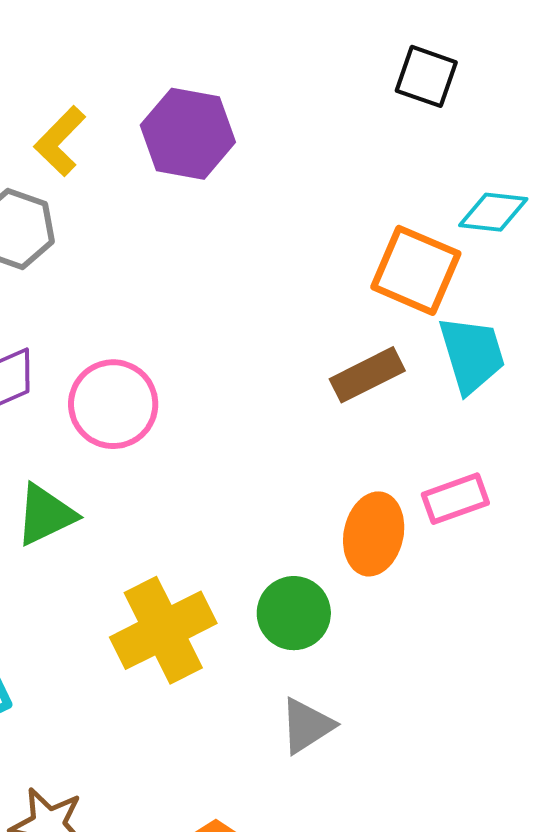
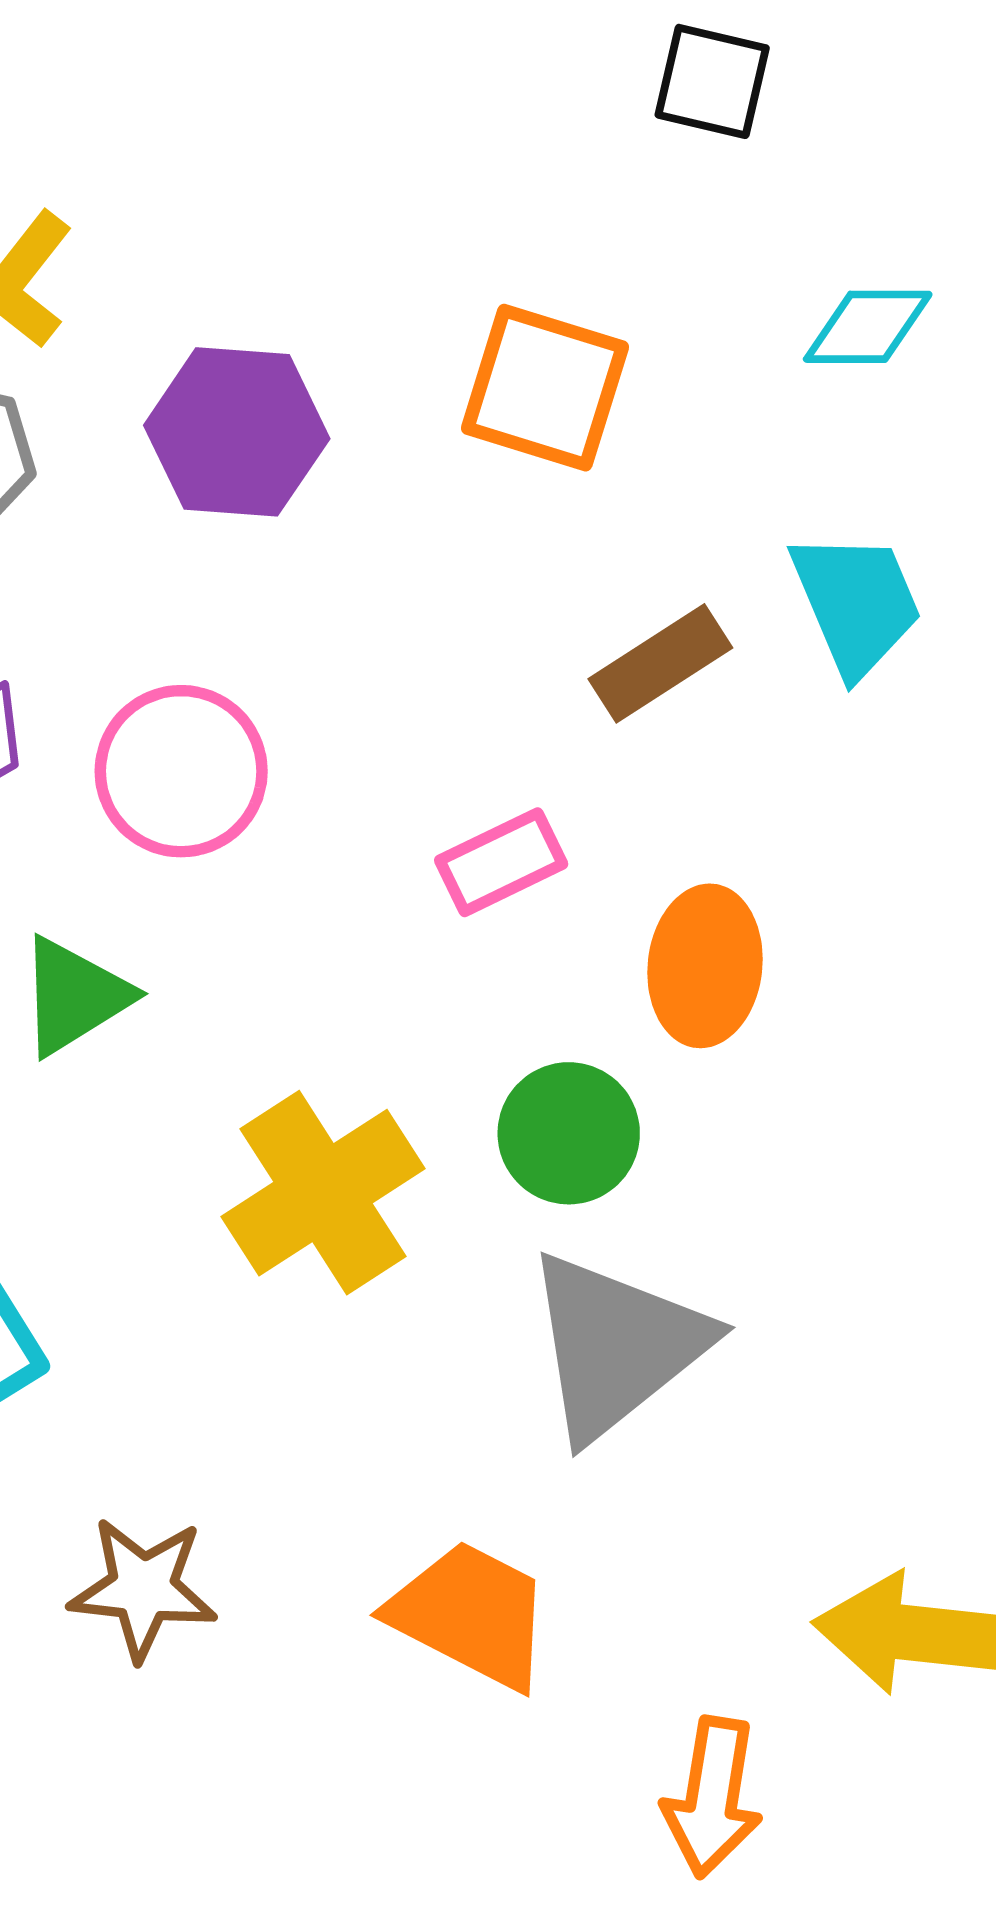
purple hexagon: (188, 134) -> (237, 432), moved
orange square: (416, 270) -> (545, 388), moved
pink rectangle: (455, 499) -> (501, 862), moved
gray triangle: (307, 726) -> (616, 1346), size x1.8

